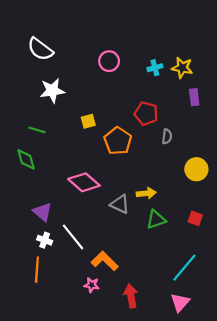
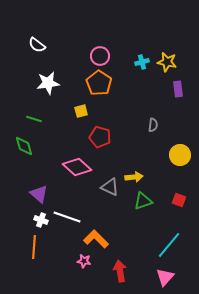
white semicircle: (40, 49) -> (37, 45), size x0.7
red pentagon: (146, 114) -> (100, 137), moved
orange pentagon: (118, 141) -> (99, 83), moved
white line: (73, 237) -> (67, 217), turned -32

